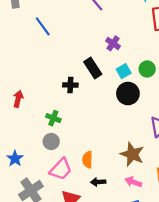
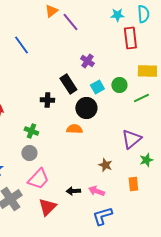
black circle: (128, 94) -> (86, 108), moved
brown star: (132, 154) -> (105, 165), size x0.6
orange semicircle: (87, 160) -> (74, 129), moved, turned 91
pink arrow: (133, 182) -> (96, 191), moved

